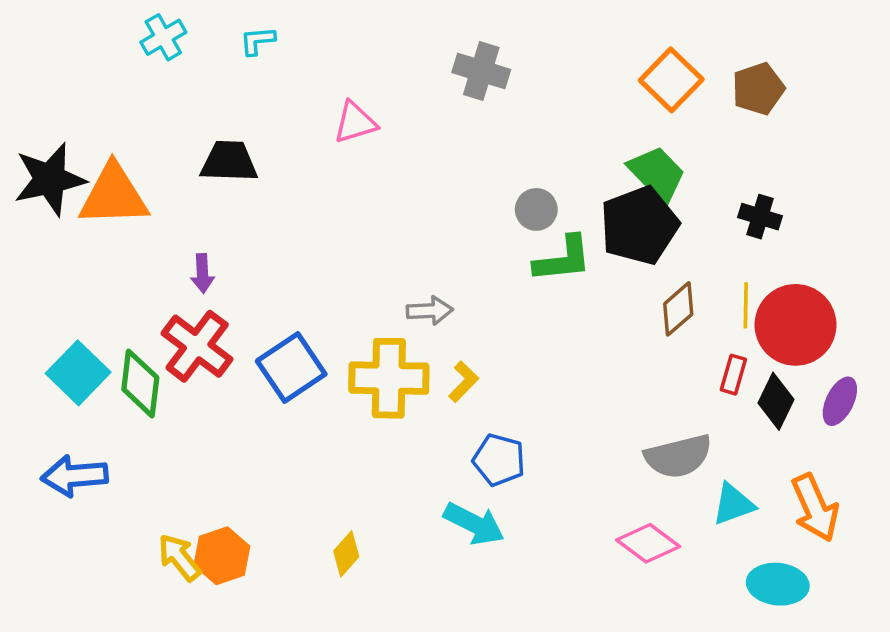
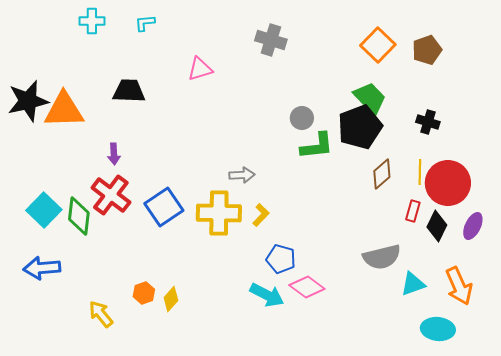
cyan cross: (163, 37) -> (92, 21), turned 30
pink diamond: (648, 543) -> (307, 287), moved
yellow diamond: (346, 554) -> (171, 299), moved
orange hexagon: (222, 556) -> (144, 293), moved, size x0.7

